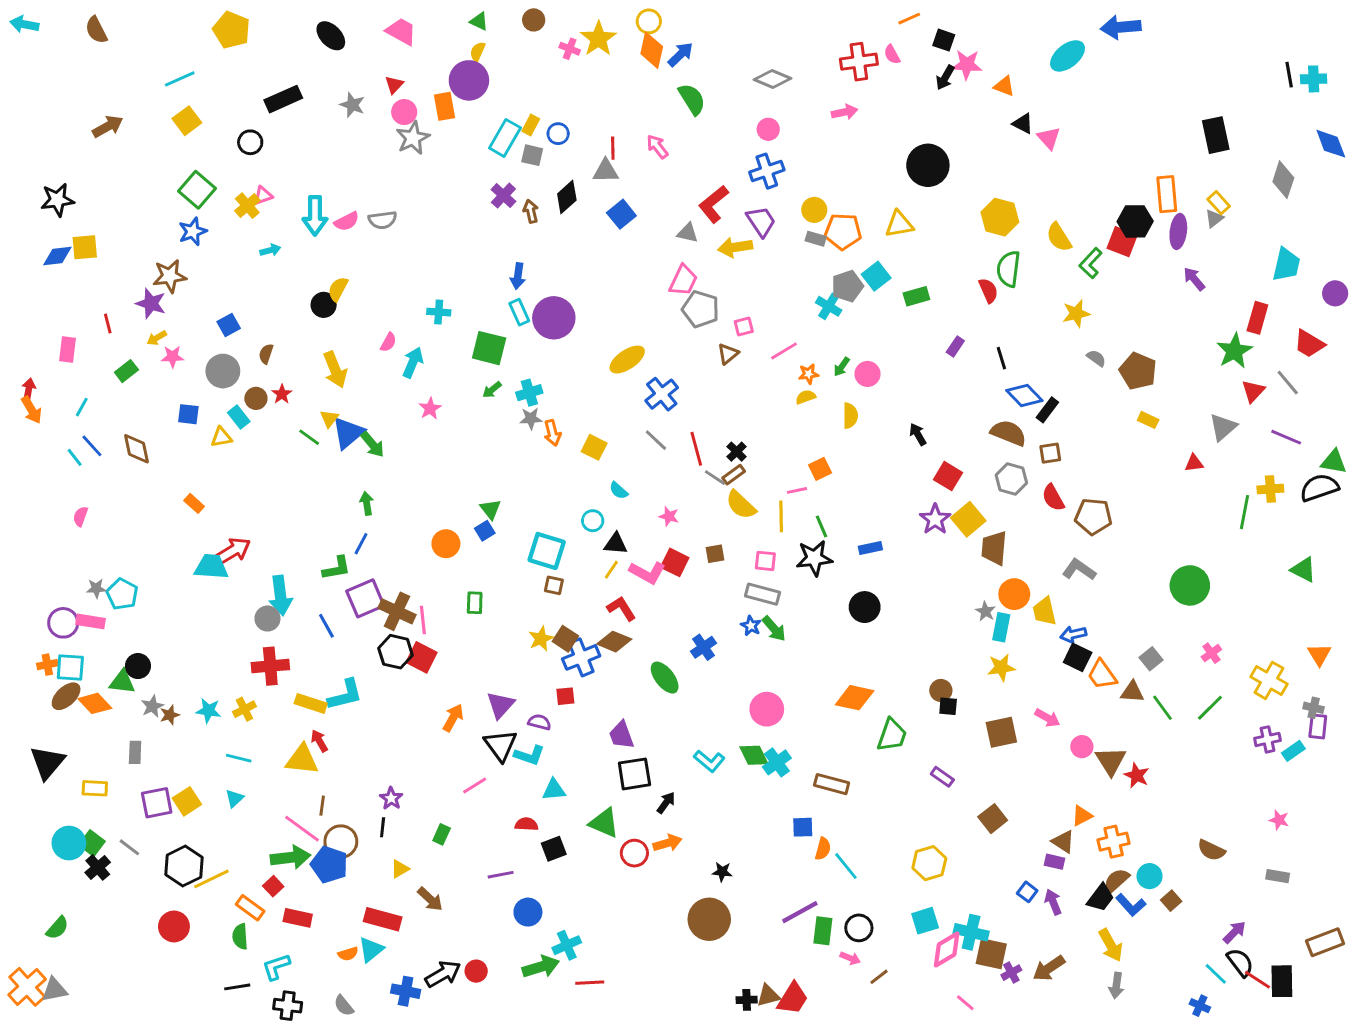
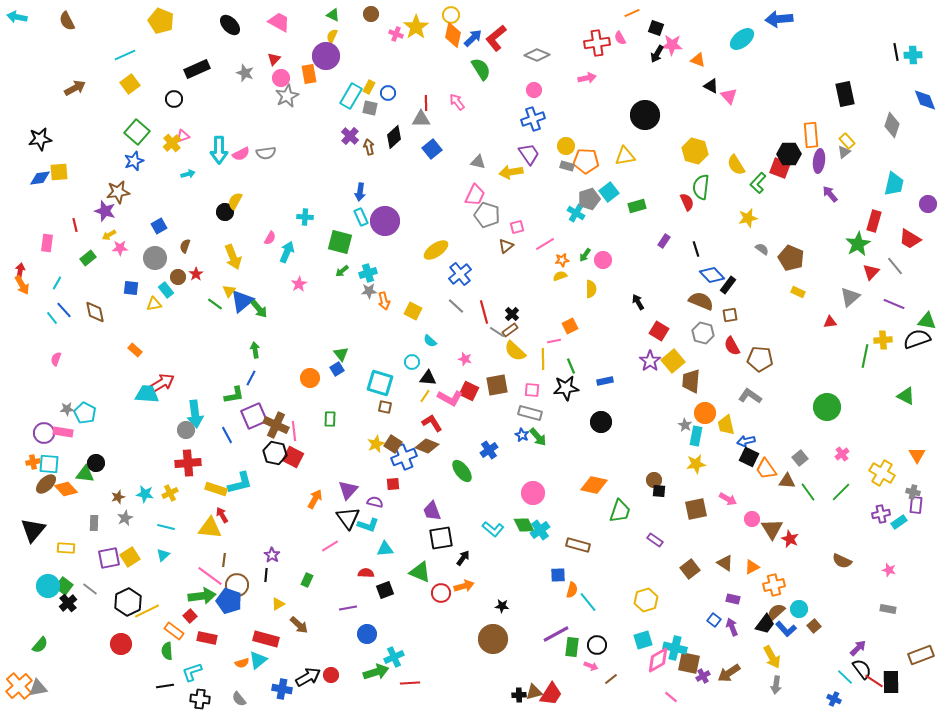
red L-shape: (714, 204) -> (496, 38), moved
brown square: (715, 554) -> (497, 385), size x1.6
gray star: (152, 706) -> (125, 518), moved
brown triangle: (1063, 842) -> (725, 563), moved
brown semicircle: (1211, 850) -> (842, 561), moved

